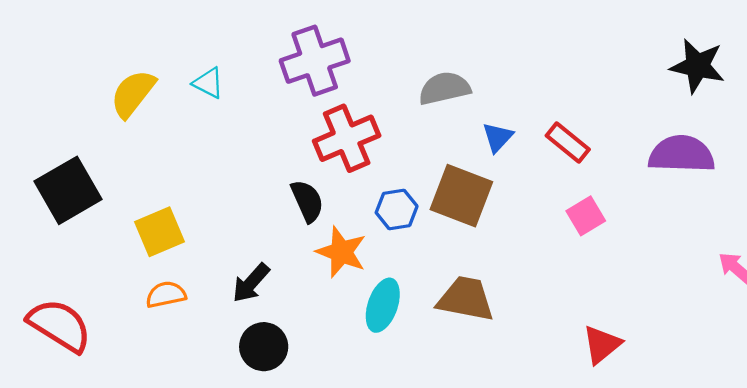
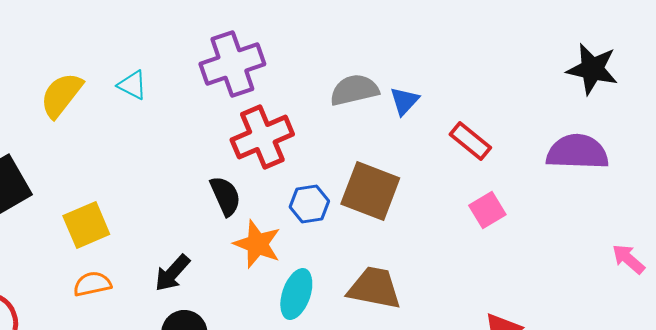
blue triangle: (498, 137) -> (404, 101), moved

